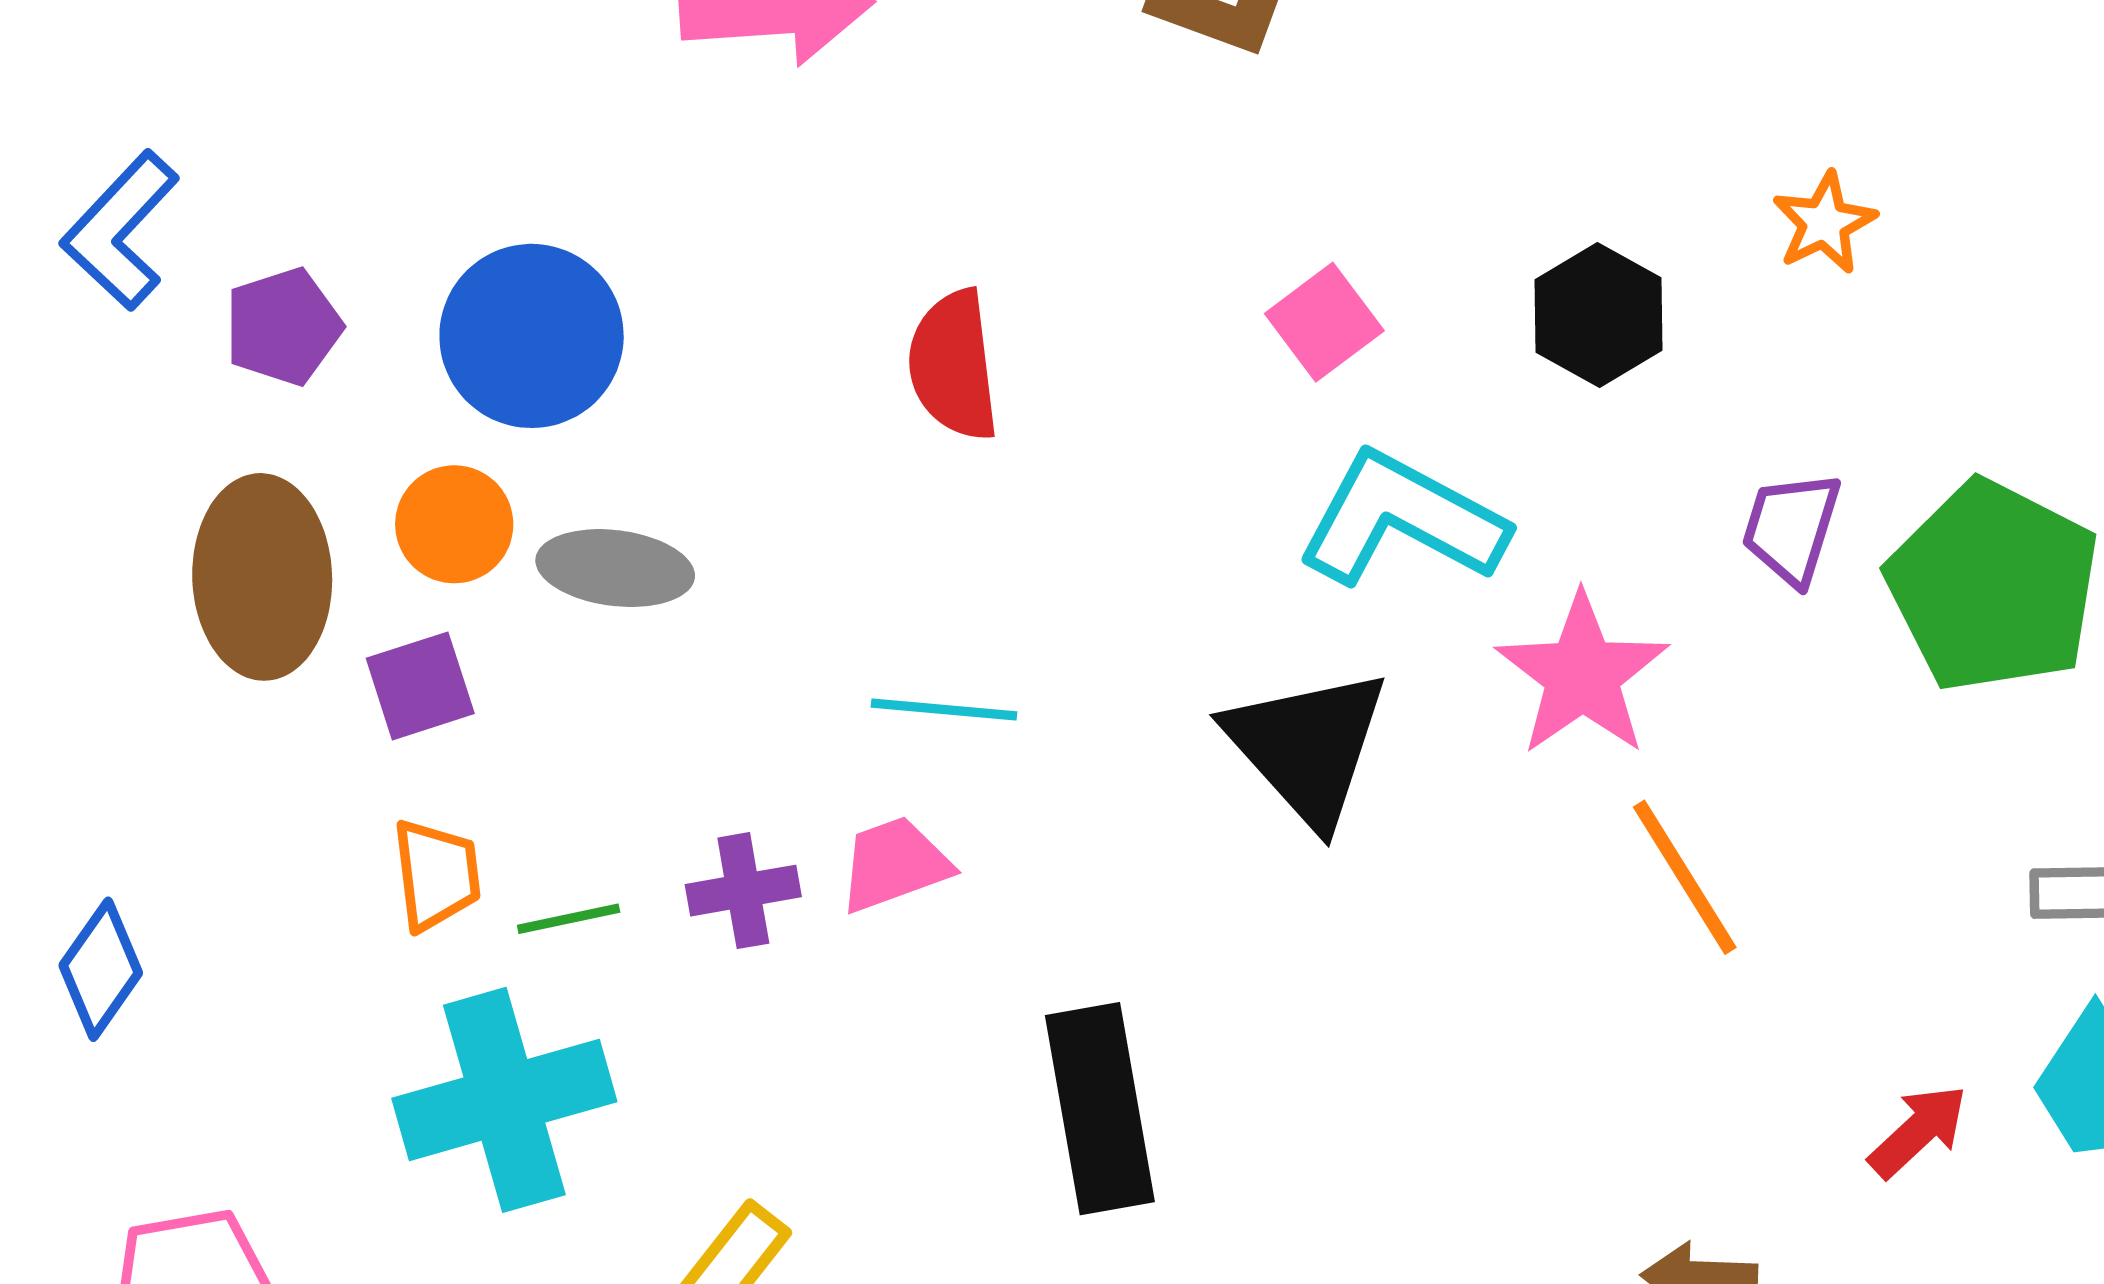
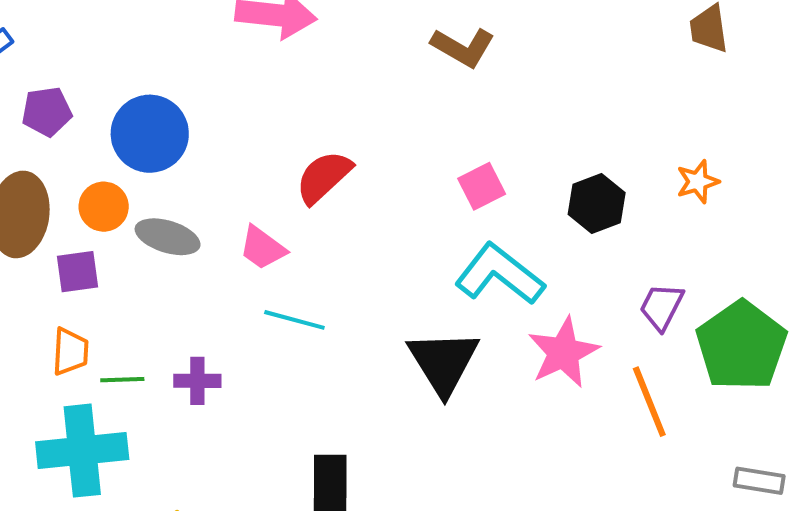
red semicircle: (953, 365) -> (324, 177), turned 44
pink trapezoid: (894, 864) -> (263, 248), moved, turned -134
orange line: (1685, 877) -> (649, 402), moved

